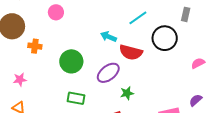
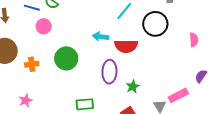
green circle: (71, 61) -> (66, 58), moved
pink semicircle: (198, 63) -> (194, 40), turned 128
purple ellipse: (108, 73) -> (109, 72), turned -35

